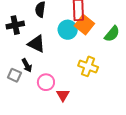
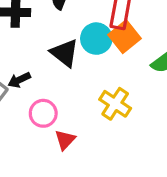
black triangle: (36, 44) -> (65, 53), moved
black arrow: (27, 65) -> (19, 80), turned 80

